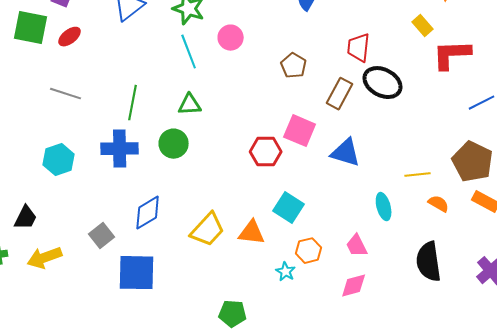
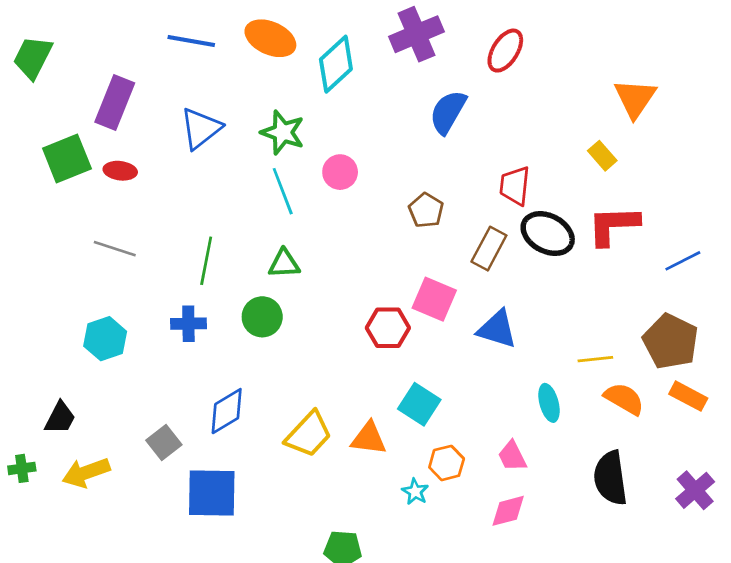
green square: (31, 28) -> (67, 158), turned -33
red ellipse: (70, 37) -> (120, 171), turned 45
red L-shape: (452, 55) -> (613, 225), moved
blue cross: (120, 149) -> (188, 324), size x0.7
orange semicircle: (439, 204) -> (624, 399), size x1.4

